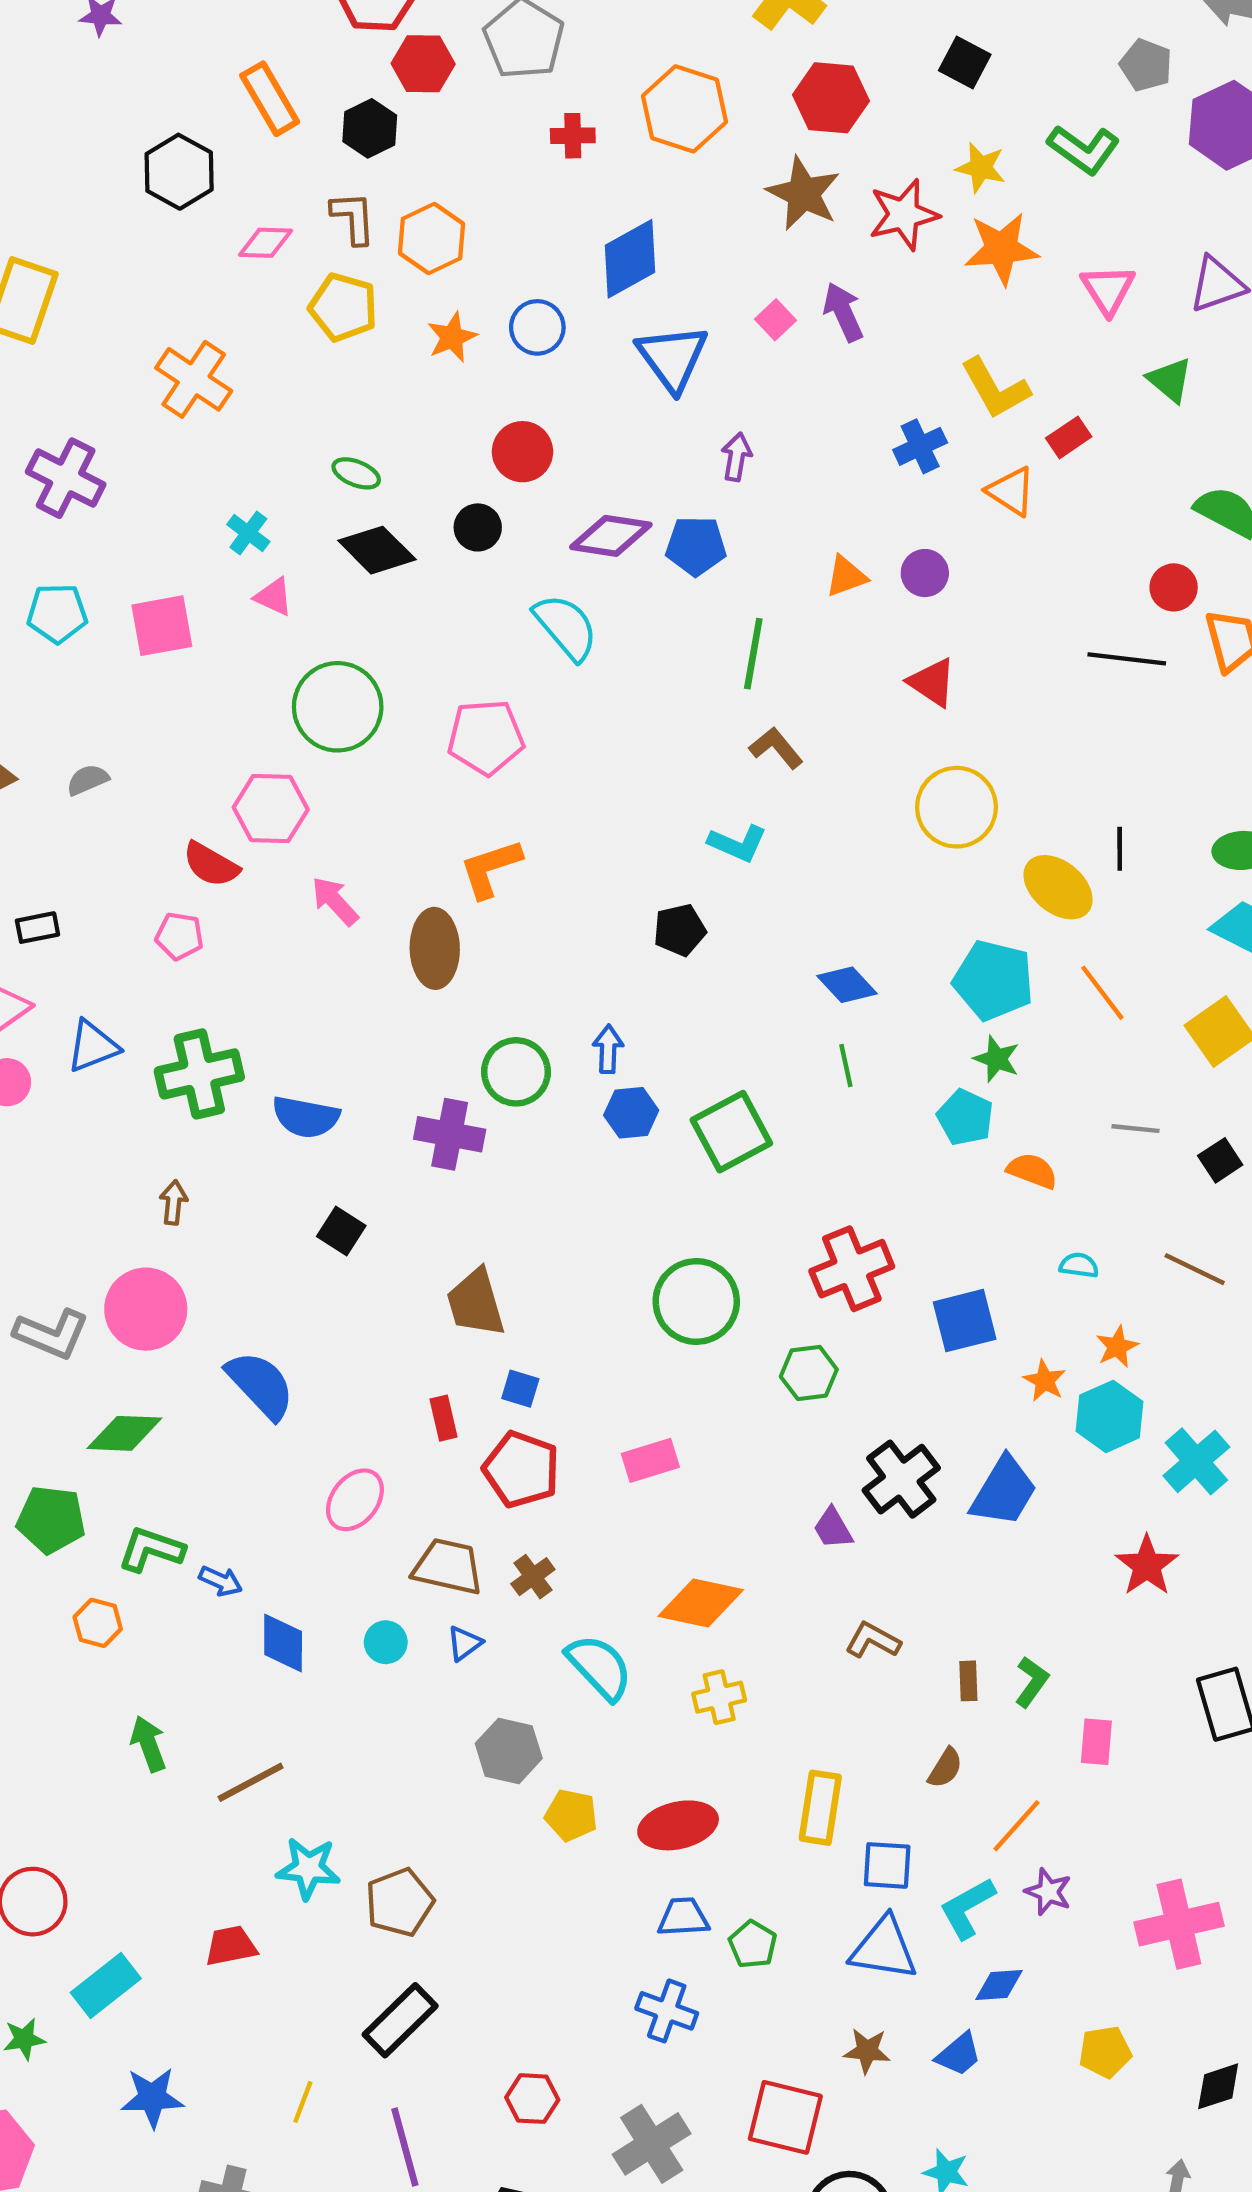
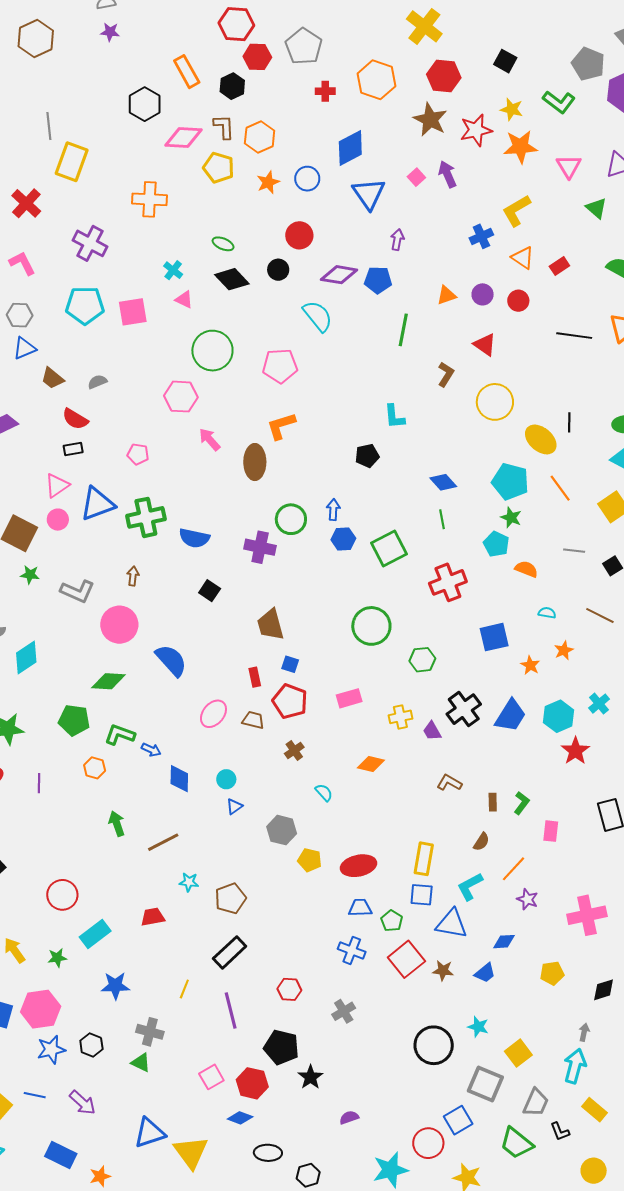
gray pentagon: (1146, 65) -> (588, 64), size x1.4
pink diamond: (265, 243) -> (184, 137), size x1.5
orange cross: (194, 379) -> (149, 199), turned -32
yellow L-shape: (995, 388) -> (516, 211), turned 88
red rectangle: (1069, 437) -> (559, 266), moved
red circle: (1174, 587) -> (518, 301), moved
cyan pentagon: (57, 613) -> (85, 305), size x1.4
brown L-shape: (776, 748) -> (446, 374), moved, turned 70
cyan L-shape: (738, 843) -> (394, 417), turned 60
red semicircle: (211, 864) -> (75, 419), moved
blue triangle: (93, 1046) -> (97, 504), size x1.4
red cross: (852, 1269) -> (448, 582), moved
gray L-shape: (52, 1334) -> (77, 591), moved
cyan hexagon: (1110, 1416) -> (559, 716), moved
cyan cross: (1196, 1461) -> (599, 704), size x0.7
brown trapezoid: (448, 1567) -> (253, 720), moved, size x0.7
orange diamond: (701, 1603) -> (371, 764), size x0.7
blue triangle: (464, 1643) -> (234, 807), moved
cyan semicircle: (599, 1667) -> (324, 792), size x0.6
yellow cross: (719, 1697) -> (400, 717), moved
blue square: (887, 1865) -> (422, 895), moved
cyan star: (308, 1868) -> (189, 882), size x0.7
cyan L-shape: (967, 1908) -> (470, 886), moved
red square: (785, 2117) -> (406, 959), moved, turned 36
gray cross: (652, 2144) -> (344, 1011), size x0.7

